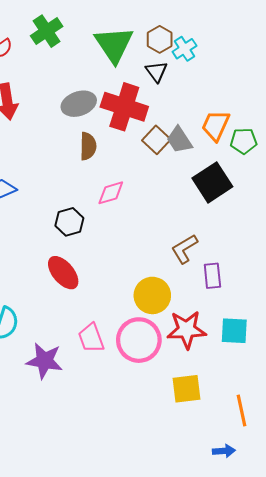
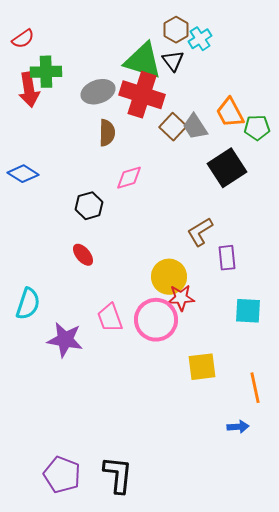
green cross: (47, 31) -> (46, 72), moved, turned 32
green triangle: (114, 45) -> (143, 61), moved, turned -39
orange trapezoid: (216, 125) -> (230, 113), turned -52
red ellipse: (63, 273) -> (83, 255), size x0.7
red star: (187, 330) -> (181, 298), moved, size x0.7

